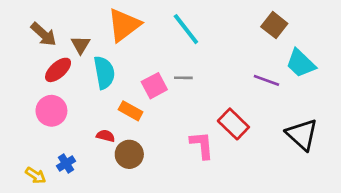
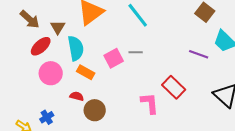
pink circle: (51, 111) -> (51, 73), moved
orange rectangle: (131, 111) -> (86, 72), moved

